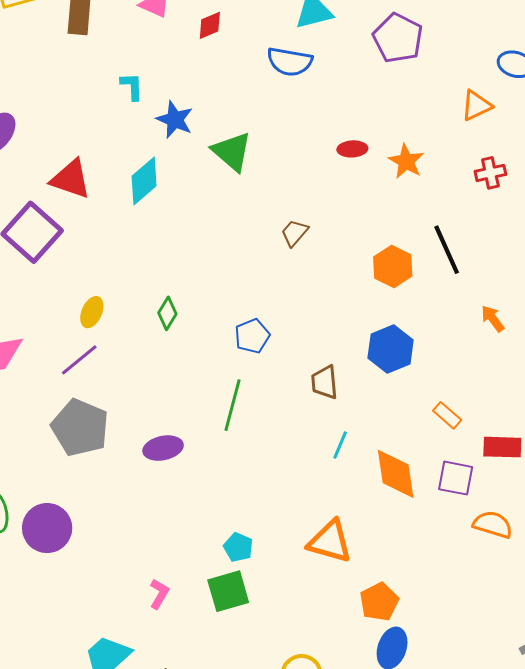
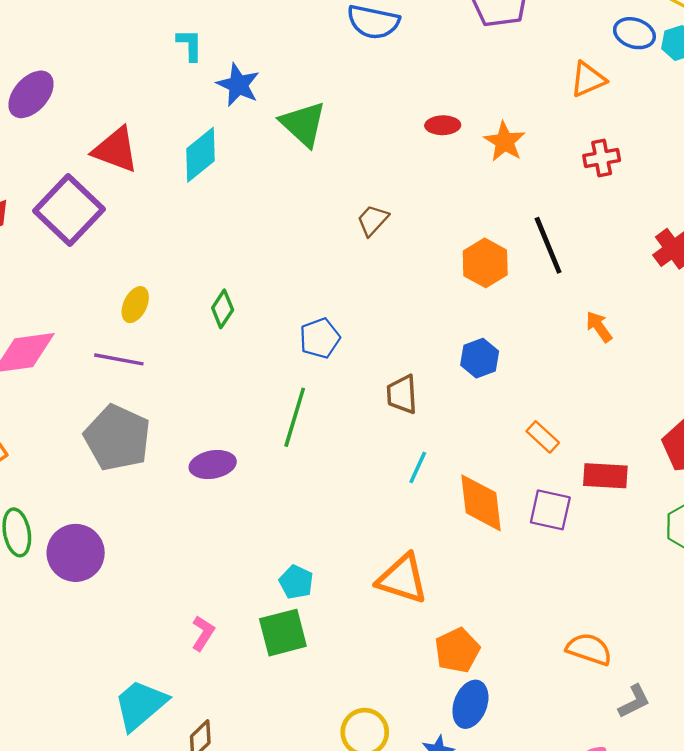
blue hexagon: (391, 349) -> (480, 358), size x0.7
purple line: (79, 360) -> (119, 359), turned 48
orange semicircle: (493, 524) -> (589, 649), moved

